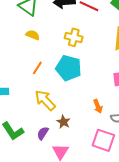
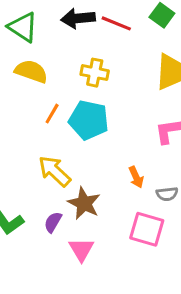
yellow semicircle: (33, 35) -> (31, 71), size x1.5
orange line: (37, 68) -> (52, 114), moved
brown star: (63, 122) -> (84, 203), size x1.5

